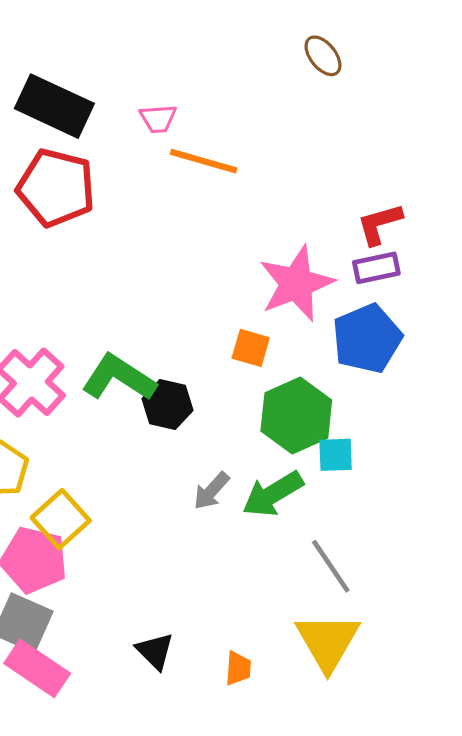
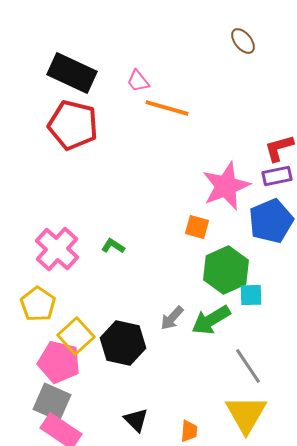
pink trapezoid: (158, 119) -> (138, 81), turned 55
green L-shape: (119, 378) -> (113, 246), size x0.5
black hexagon: (167, 405) -> (123, 343), moved, size x1.4

